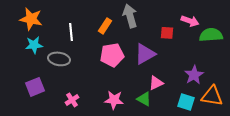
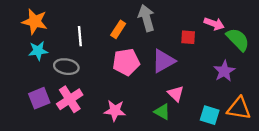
green semicircle: (211, 35) -> (238, 39), turned 50
purple star: (194, 75) -> (224, 71), moved
pink triangle: (156, 83) -> (176, 94), turned -49
pink cross: (72, 100) -> (70, 99), moved, size x1.6
pink star: (114, 100) -> (115, 111), moved

